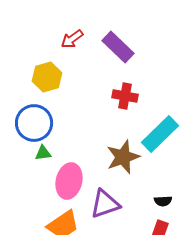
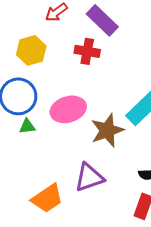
red cross: (125, 96) -> (87, 51), moved
pink ellipse: (69, 181) -> (68, 109), moved, turned 60

